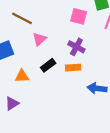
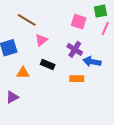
black rectangle: (48, 65) -> (48, 65), turned 56
orange rectangle: (73, 68) -> (77, 79), moved
blue arrow: (97, 88) -> (92, 62), moved

